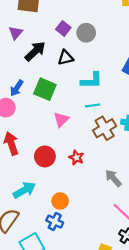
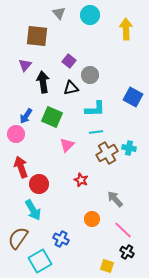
gray circle: (86, 33) -> (90, 75), moved
black arrow: (35, 51) -> (43, 82), turned -55
red circle: (45, 156) -> (39, 184), moved
cyan arrow: (24, 190) -> (33, 210), turned 90
orange circle: (60, 201) -> (92, 219), moved

